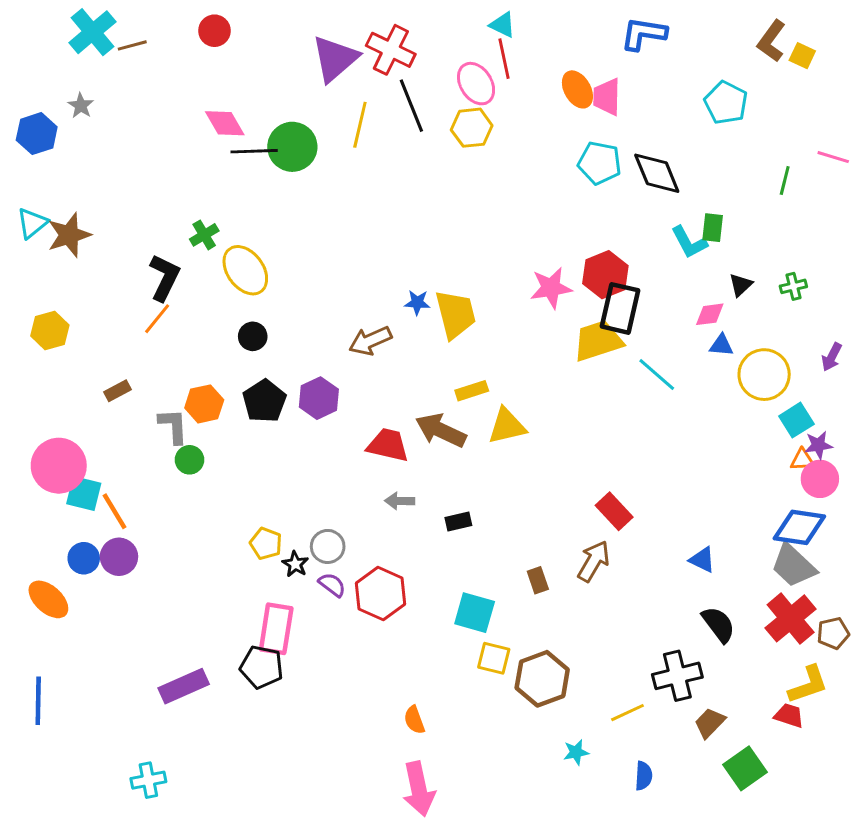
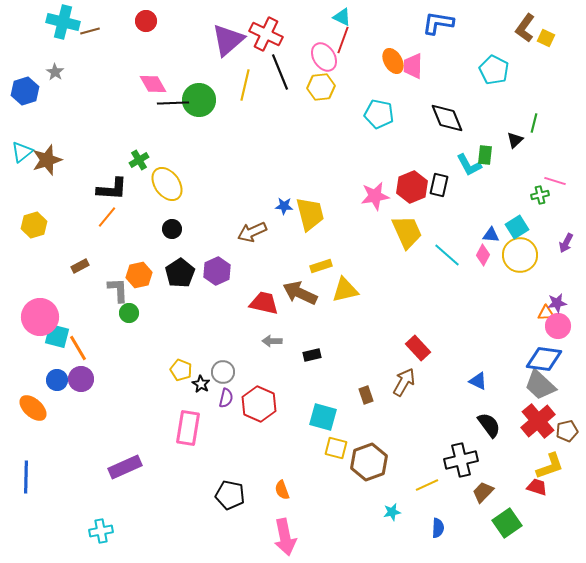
cyan cross: (93, 32) -> (63, 22), turned -36
red line: (504, 59) -> (343, 40), turned 32
pink line: (833, 157) -> (555, 181), moved
cyan pentagon: (599, 163) -> (379, 114), moved
black L-shape: (165, 278) -> (112, 189), turned 68
black triangle: (741, 285) -> (515, 140), moved
black rectangle: (620, 308) -> (439, 185), moved, size x0.7
pink diamond: (710, 314) -> (483, 255), moved, turned -55
yellow trapezoid: (598, 341) -> (407, 232), turned 84
cyan square: (796, 420) -> (517, 227), moved
purple semicircle: (332, 585) -> (226, 398), turned 66
black pentagon: (262, 667) -> (230, 495), moved

